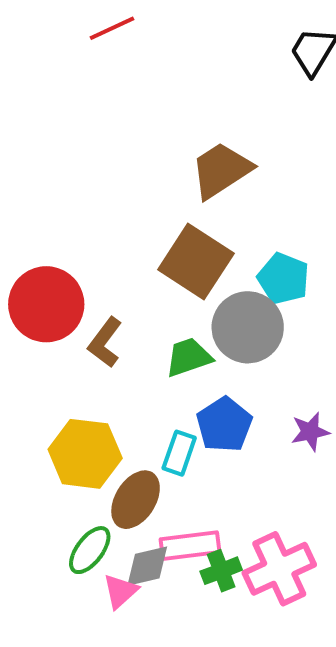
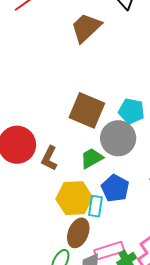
brown trapezoid: (221, 170) -> (86, 28), moved
yellow hexagon: (85, 454) -> (74, 198), moved

